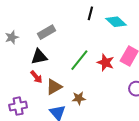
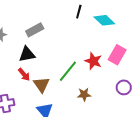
green line: (79, 60) -> (68, 71), moved
brown triangle: (54, 87) -> (41, 85), turned -36
brown star: (79, 98) -> (84, 94), moved

